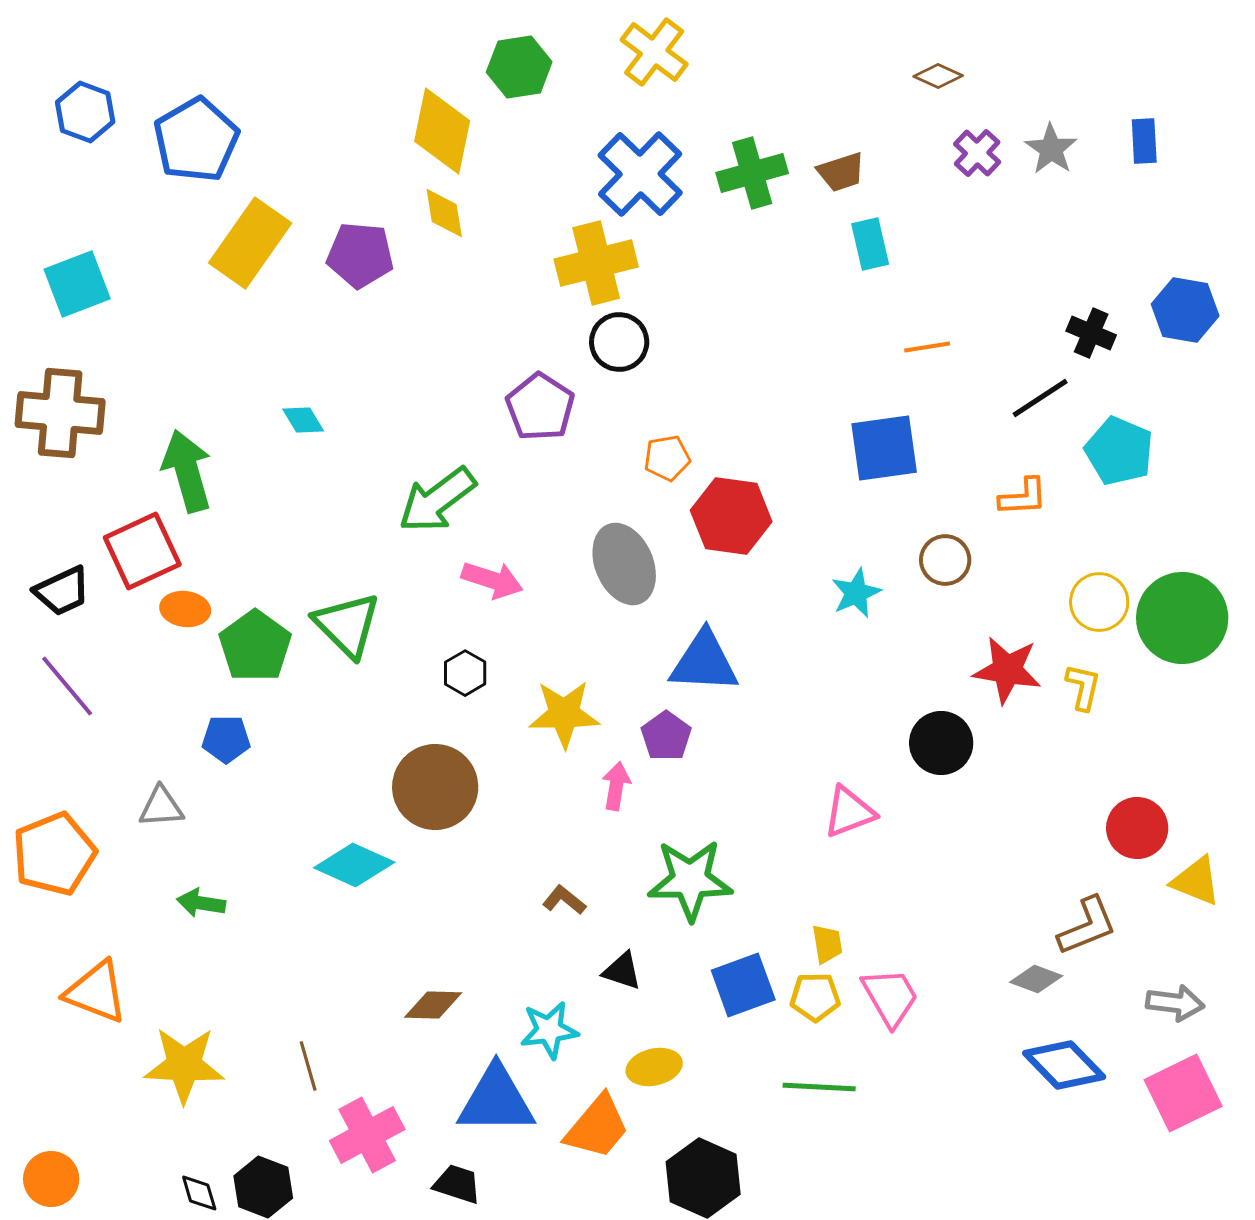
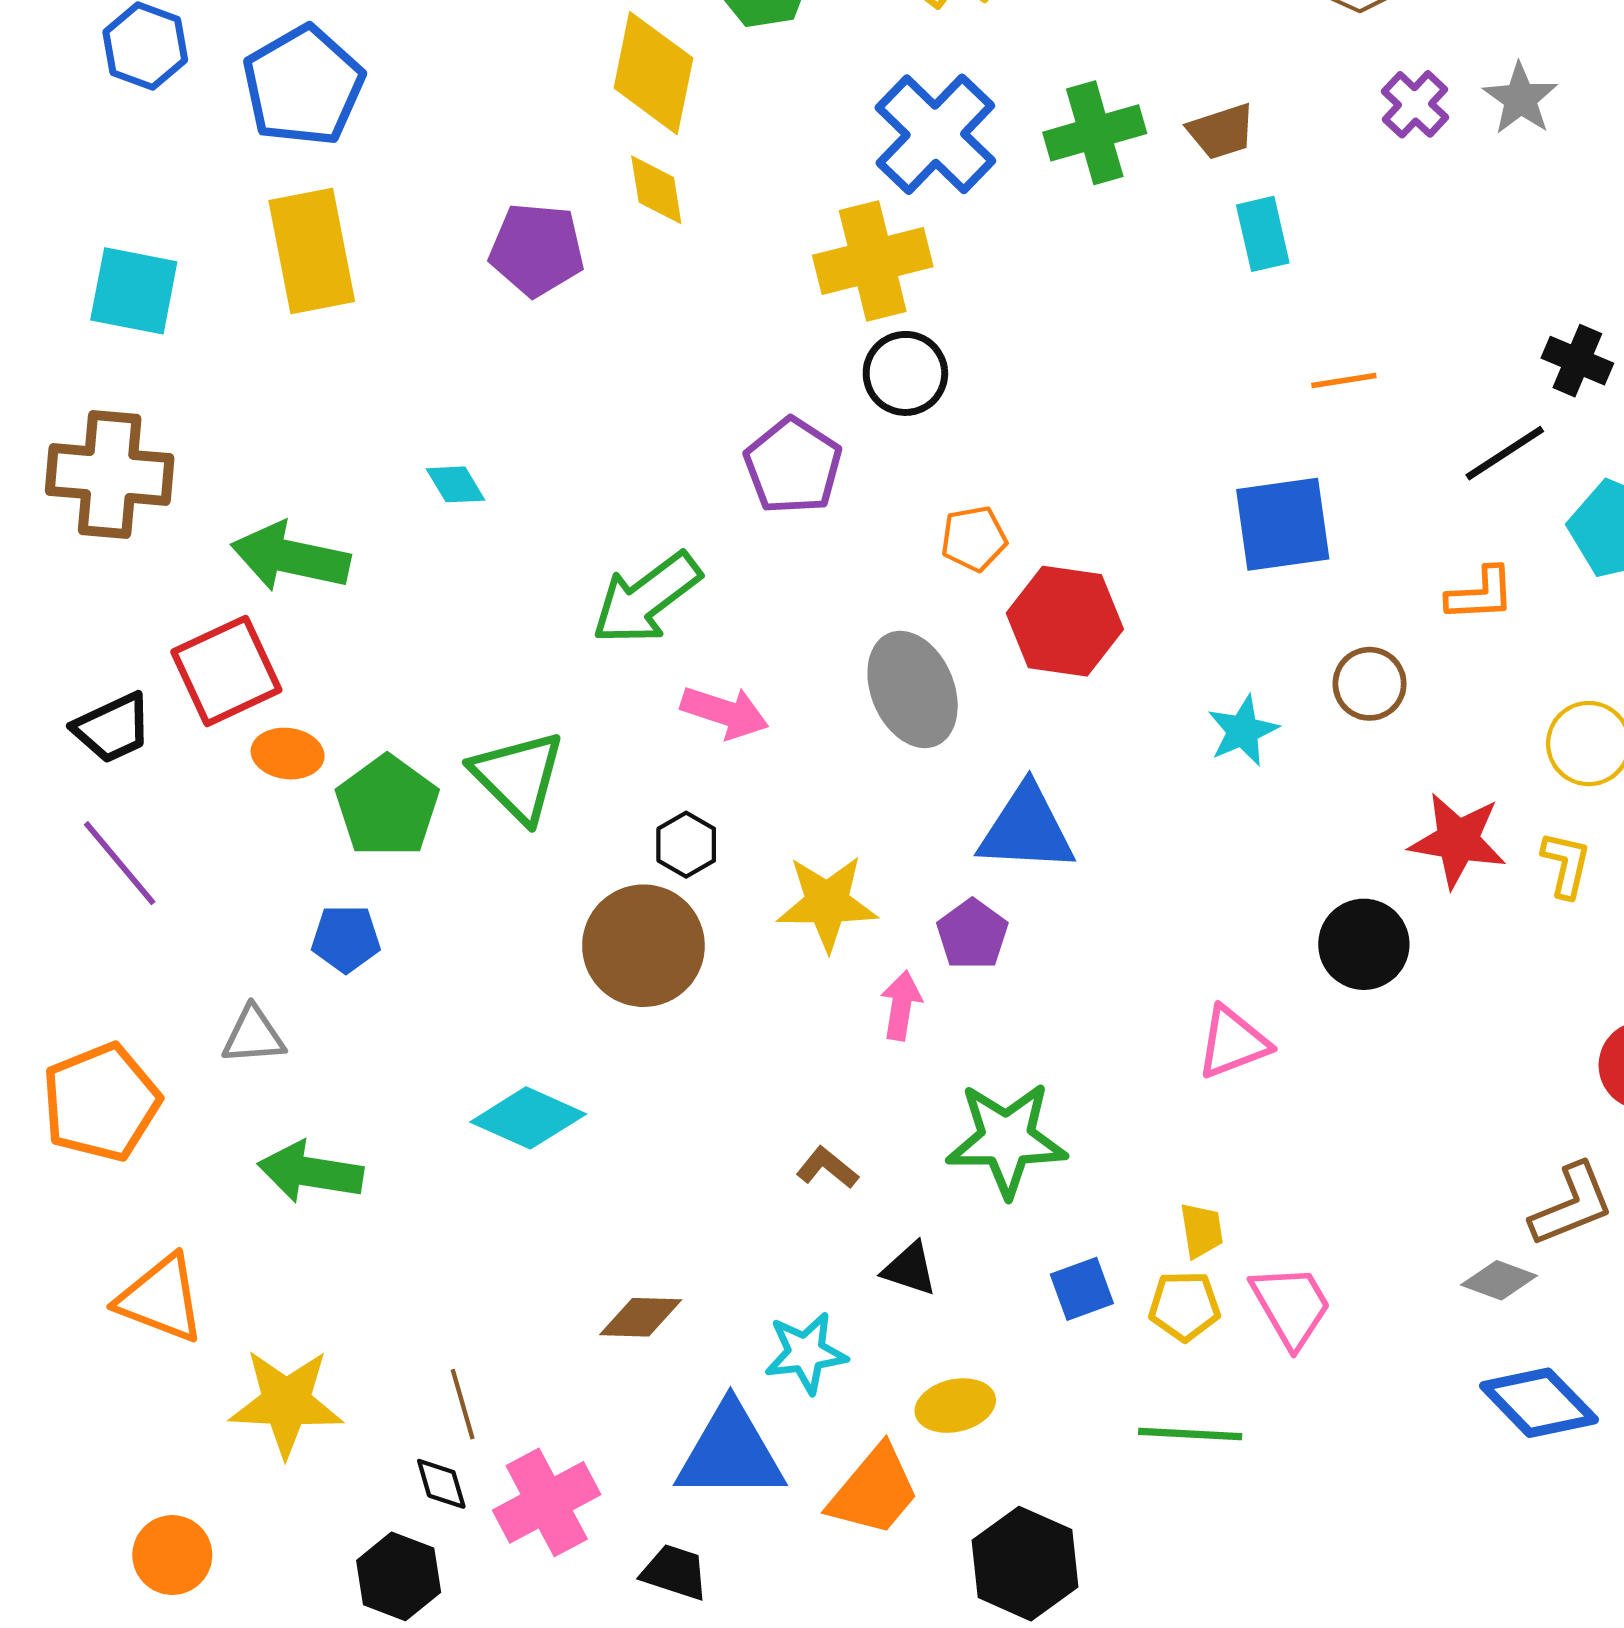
yellow rectangle: (250, 243) -> (312, 251), moved, turned -46
cyan square: (77, 284) -> (134, 291), turned 32
green arrow: (187, 471) -> (290, 557), turned -62
brown circle: (435, 787) -> (643, 946), moved
green arrow: (201, 903) -> (310, 1172), size x1.5
blue square: (743, 985) -> (1082, 1289), size x0.7
orange circle: (51, 1179) -> (172, 1555), moved
black diamond: (199, 1193) -> (441, 1484), moved

